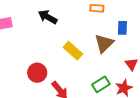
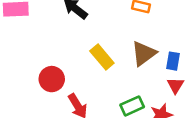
blue rectangle: (122, 28) -> (173, 61), moved

